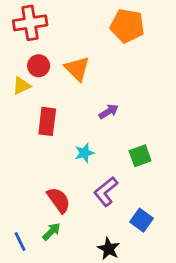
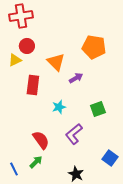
orange pentagon: (127, 26) -> (94, 47), moved
orange triangle: (77, 69) -> (56, 62), moved
blue square: (141, 220) -> (110, 158), moved

